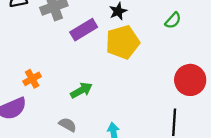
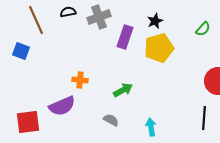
purple rectangle: (84, 30) -> (125, 37), turned -40
orange cross: (32, 79) -> (80, 80), turned 35

